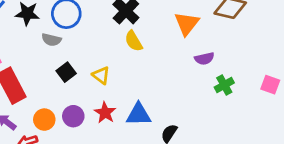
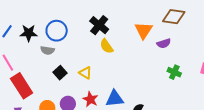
purple semicircle: (204, 59) -> (164, 43), moved
green cross: (224, 85) -> (174, 72), turned -32

